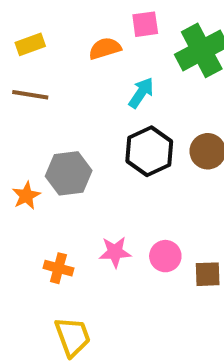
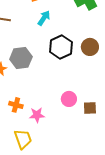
cyan arrow: (141, 93) -> (44, 18), moved
pink star: (115, 252) -> (37, 115), moved

